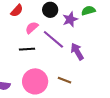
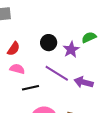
pink semicircle: (32, 28) -> (17, 69), moved, turned 64
purple arrow: (77, 51) -> (84, 82), turned -36

